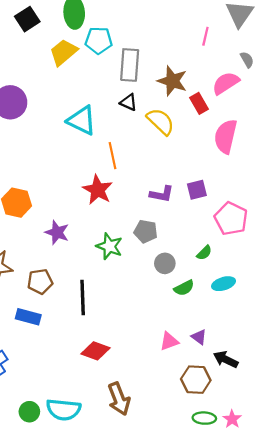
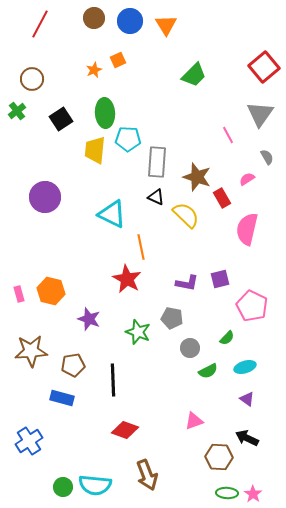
pink line: (205, 36) -> (228, 135), turned -42
yellow trapezoid: (63, 52) -> (95, 150), turned -44
pink semicircle: (226, 83) -> (247, 179), size x0.6
purple triangle: (199, 337) -> (247, 399), moved

